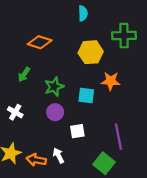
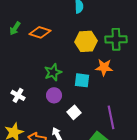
green cross: (124, 36) -> (116, 39), moved
green arrow: (24, 74) -> (15, 28), moved
white square: (77, 131) -> (74, 112), turned -32

